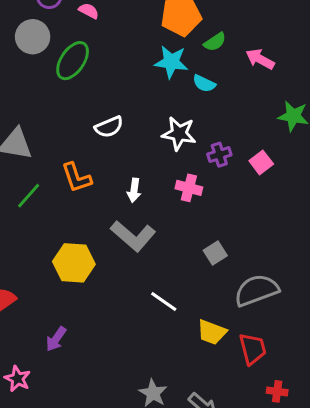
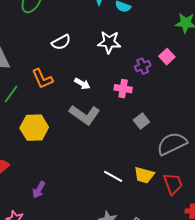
purple cross: (219, 155) -> (143, 66), moved
pink cross: (189, 188) -> (123, 89), moved
white arrow: (134, 190) -> (82, 84), turned -63
yellow hexagon: (74, 263) -> (34, 128), moved
white line: (164, 301) -> (113, 176), moved

